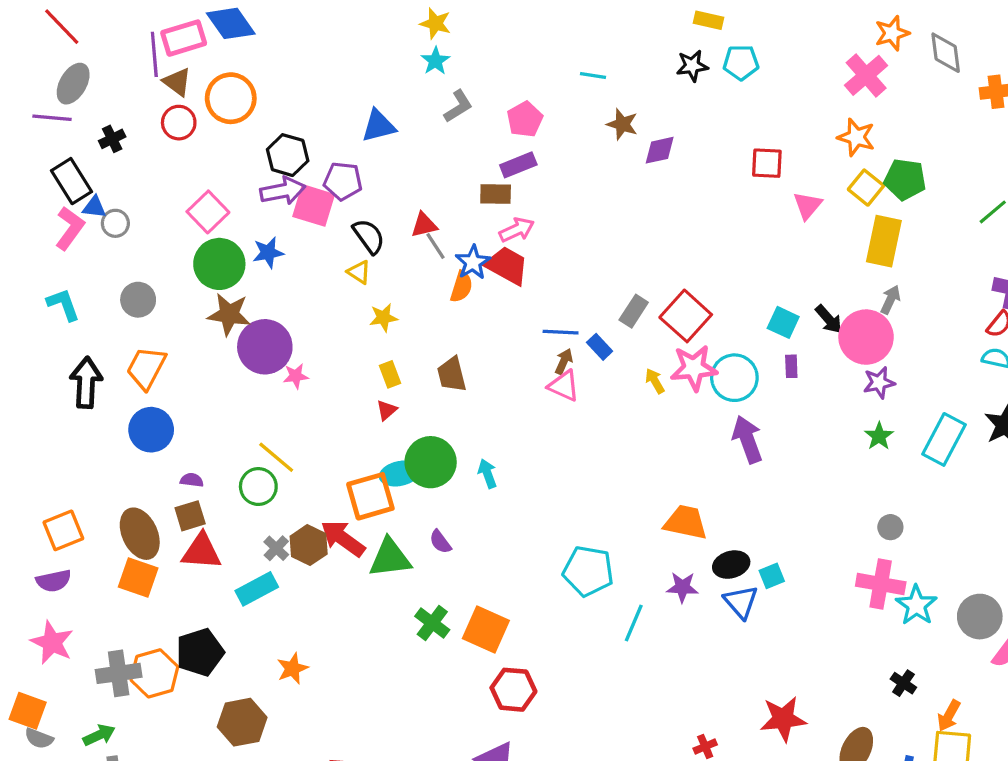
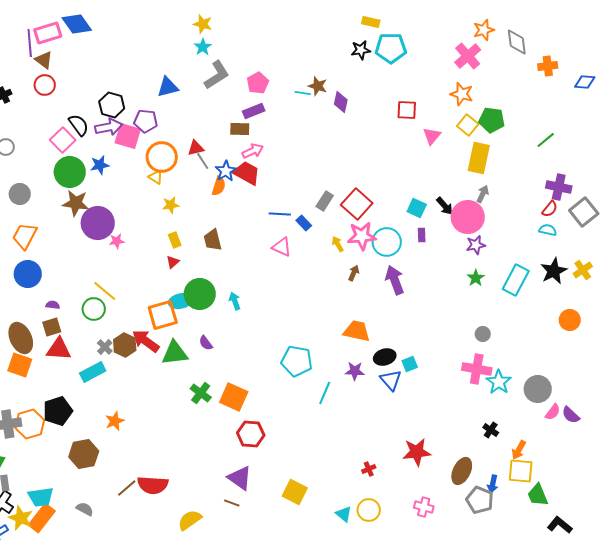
cyan pentagon: (741, 62) -> (391, 48), size x1.4
cyan line: (593, 75) -> (303, 93), moved
orange circle: (231, 98) -> (162, 157), moved
gray L-shape: (458, 106) -> (217, 75), size x1.4
purple diamond: (660, 150) -> (341, 102), turned -65
black semicircle: (369, 236) -> (79, 125), moved
brown arrow: (564, 361) -> (354, 273), moved

